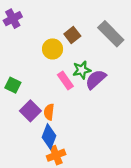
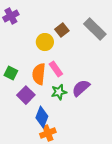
green star: (82, 70) -> (59, 92), moved
purple semicircle: (96, 79) -> (81, 88), moved
orange semicircle: (49, 112) -> (39, 74), moved, size x1.5

